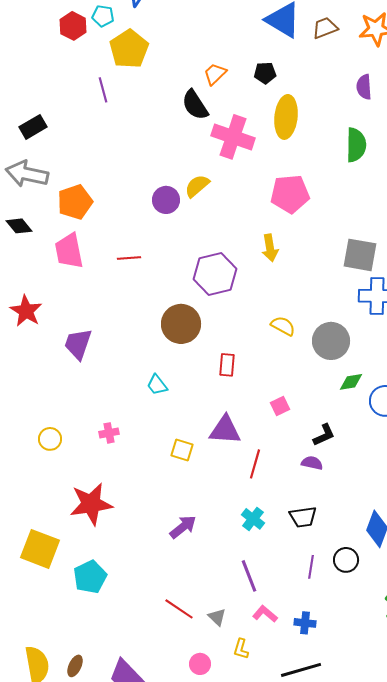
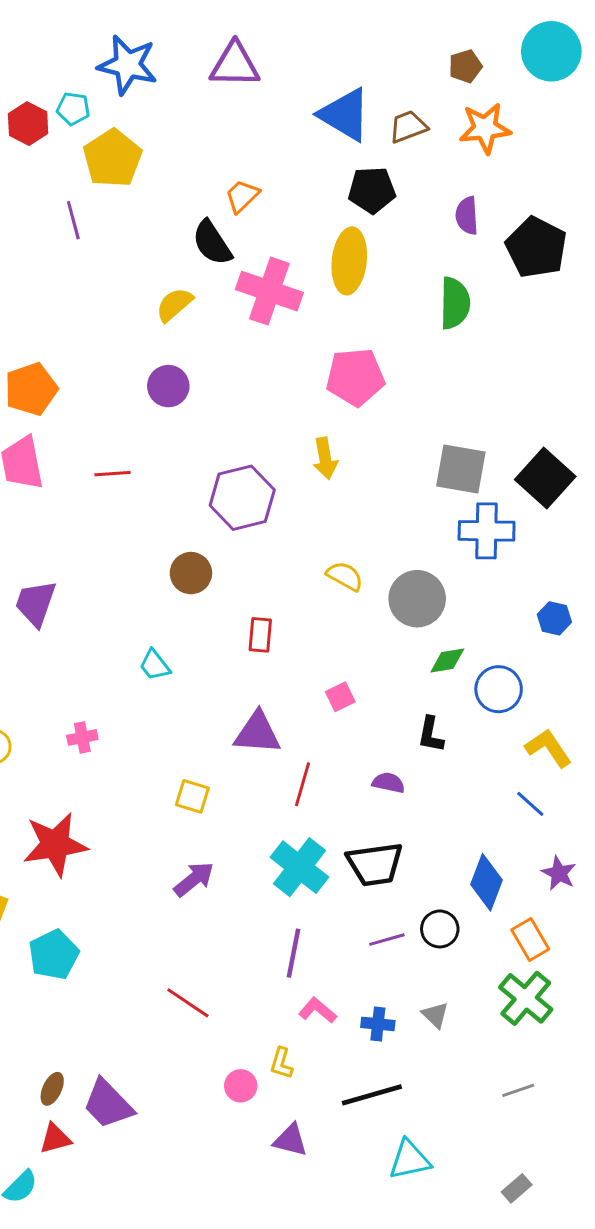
black pentagon: (265, 73) -> (372, 190), moved, size x1.4
yellow semicircle: (197, 186) -> (174, 305), moved
brown circle: (181, 324) -> (191, 573), size x0.7
black L-shape: (324, 435) -> (431, 734), moved, turned 125
yellow square: (182, 450) -> (192, 796), moved
black trapezoid: (303, 517) -> (375, 864), size x1.4
cyan cross: (253, 519) -> (300, 867), size x1.6
purple line: (311, 567) -> (387, 940), turned 65
purple line: (249, 576) -> (293, 953), turned 32
gray triangle: (217, 617) -> (435, 1015), moved
pink circle: (200, 664) -> (241, 1086), moved
brown ellipse: (75, 666) -> (52, 1089), moved

